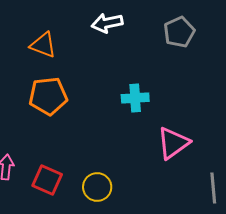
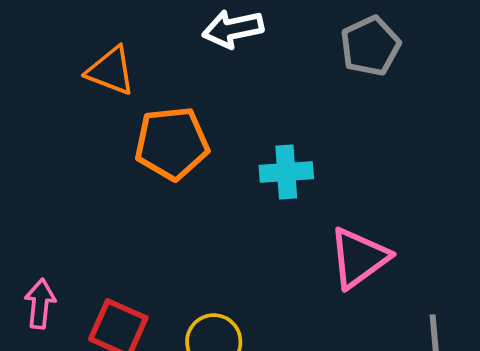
orange pentagon: (48, 96) -> (172, 143), moved

